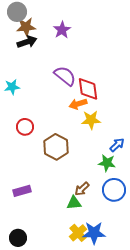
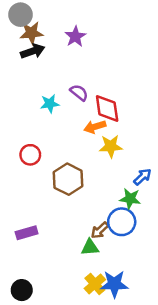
purple semicircle: (65, 76) -> (79, 93), size x0.7
cyan star: (12, 87) -> (50, 104), moved
blue circle: (114, 190) -> (122, 222), moved

